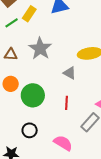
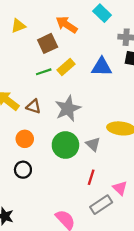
green circle: (33, 95) -> (65, 145), moved
red line: (67, 103) -> (91, 177), moved
black circle: (30, 130) -> (23, 170), moved

